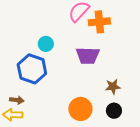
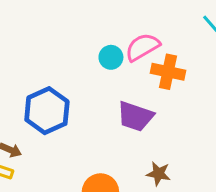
cyan circle: (46, 44) -> (111, 57), moved

